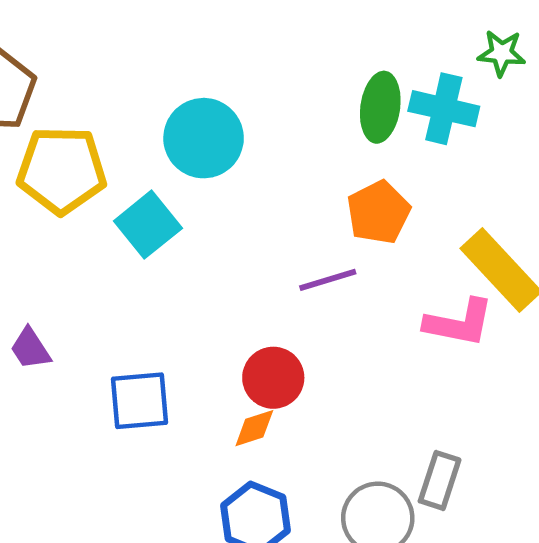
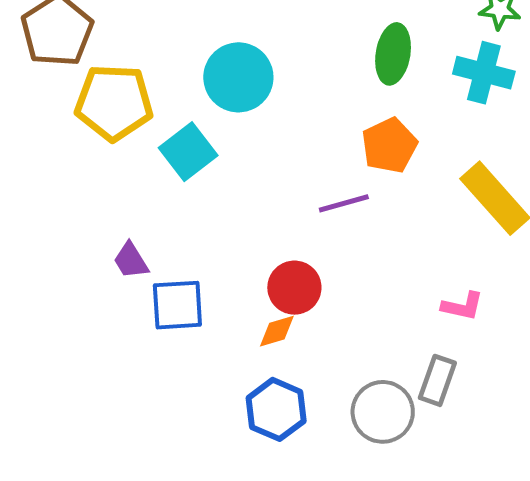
cyan cross: (444, 109) -> (484, 73), moved
pink L-shape: (459, 323) -> (462, 306), moved, size x0.7
purple trapezoid: (30, 349) -> (131, 261), moved

